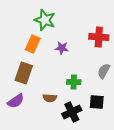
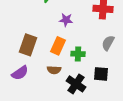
orange rectangle: (33, 44) -> (58, 46), moved
black cross: (72, 112) -> (76, 84), turned -30

